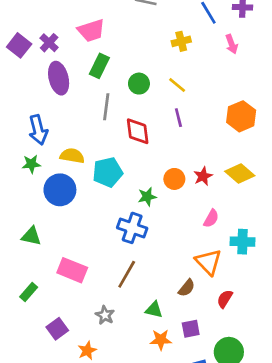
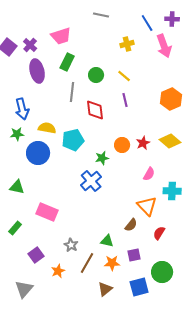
pink arrow: (232, 44) -> (164, 46), size x1.6
blue cross: (132, 228) -> (91, 181), turned 30
brown line: (127, 274) -> (87, 263), moved

